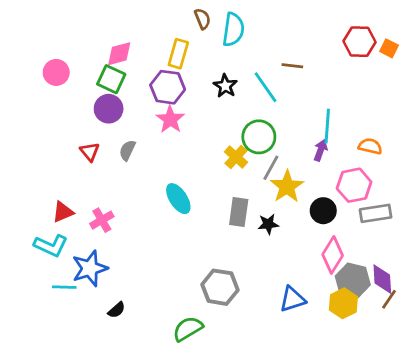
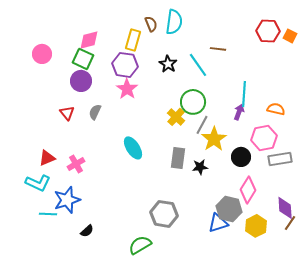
brown semicircle: (202, 19) -> (151, 24), moved
gray hexagon: (353, 280) -> (229, 209), moved

